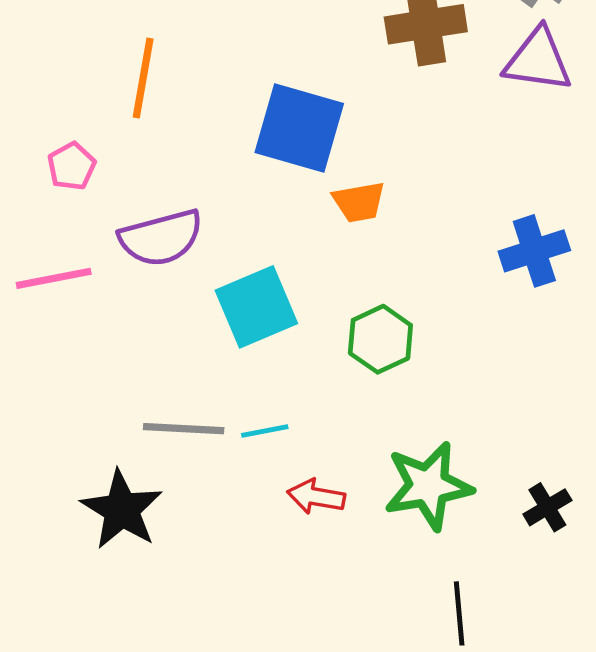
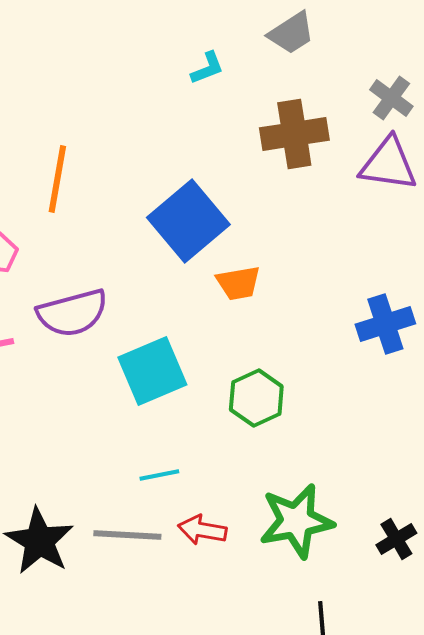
blue square: (299, 128) -> (188, 221), turned 34
gray line: (184, 429) -> (127, 535), moved

